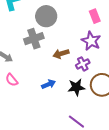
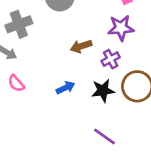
gray cross: (34, 39) -> (19, 24), moved
purple star: (91, 41) -> (121, 28), turned -30

